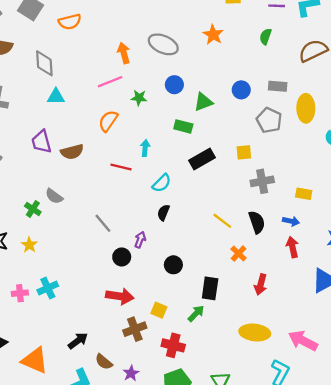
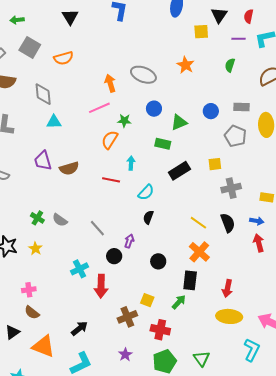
orange semicircle: (108, 121) -> (110, 140), moved
gray semicircle: (54, 196) -> (60, 220), moved
orange cross: (239, 254) -> (199, 252), moved, size x1.5
red arrow: (261, 285) -> (227, 288), moved
cyan cross: (48, 288) -> (80, 269), moved
red arrow: (120, 296) -> (101, 286), moved, turned 85
brown semicircle: (104, 362) -> (32, 313), moved

